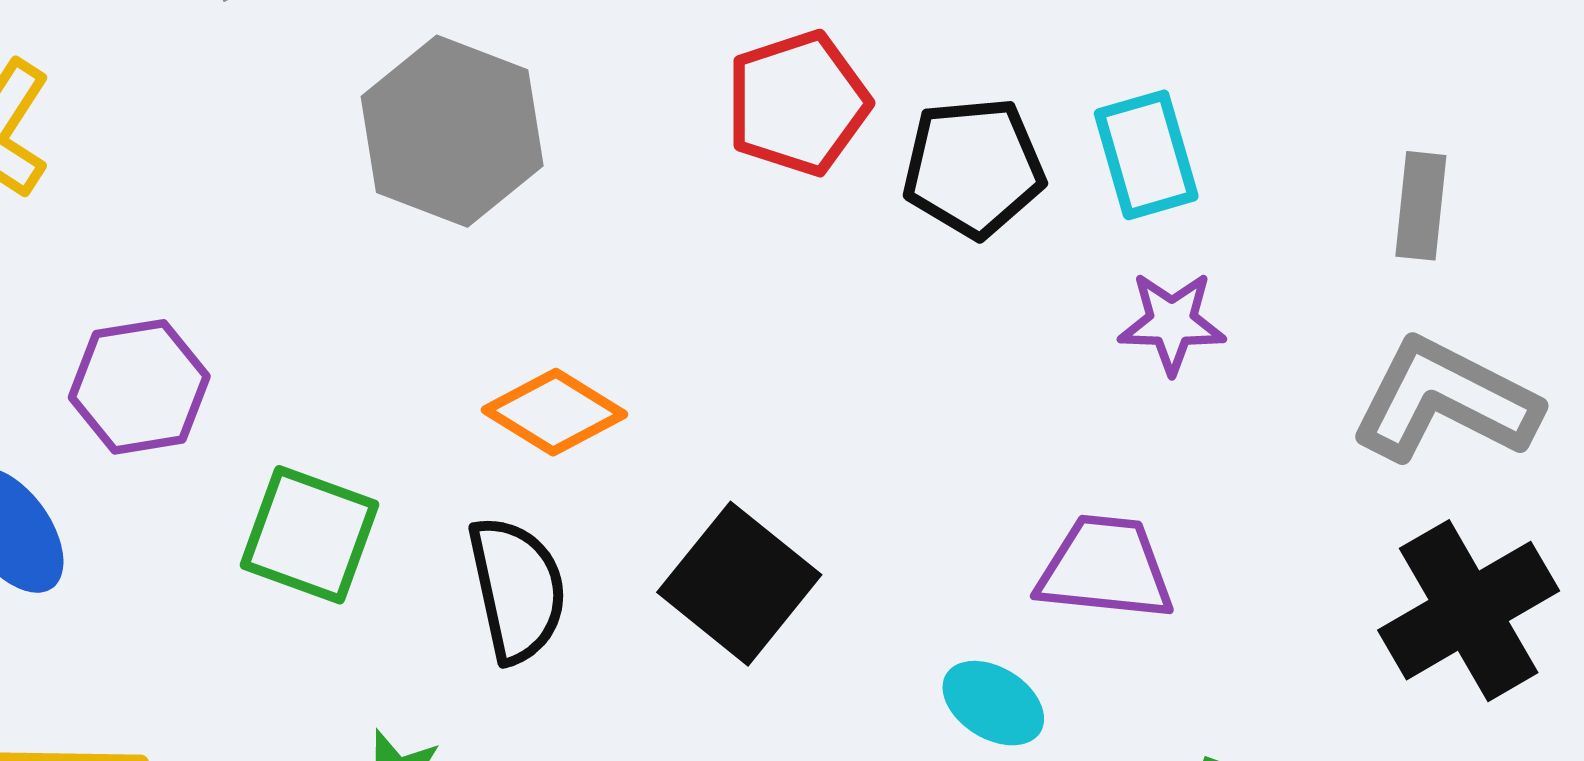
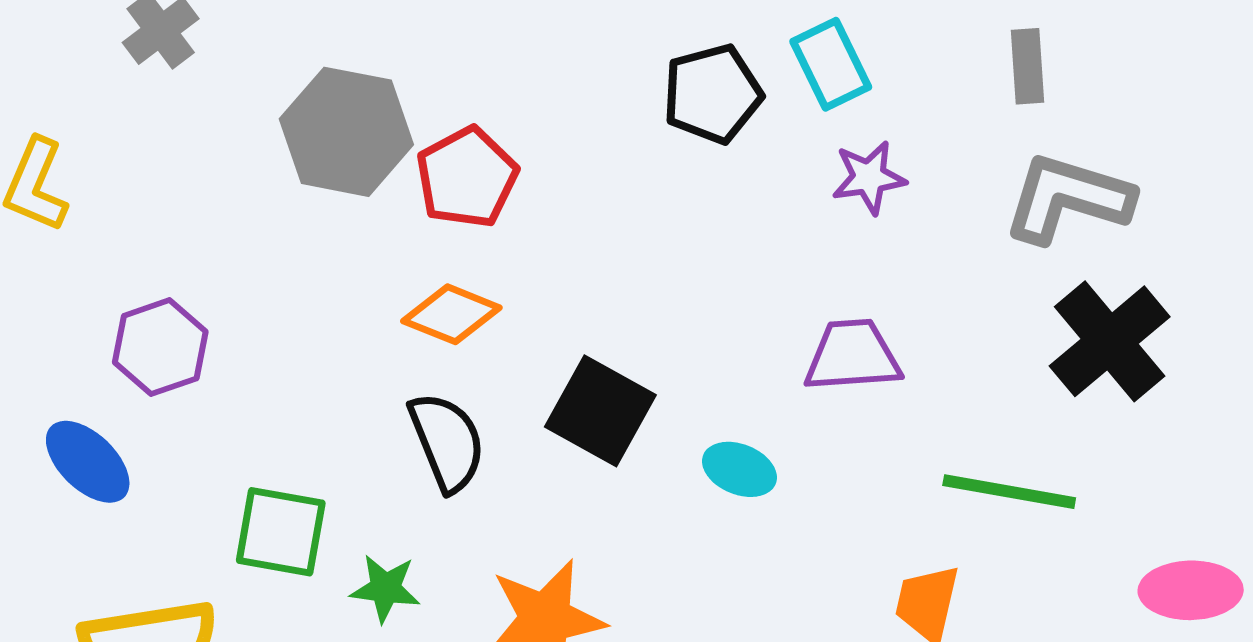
red pentagon: (798, 103) -> (467, 177), moved
green square: (309, 535) -> (281, 532), moved
cyan ellipse: (993, 703) -> (739, 469), moved

